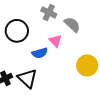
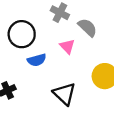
blue semicircle: (40, 53) -> (37, 60), moved
black triangle: (27, 78) -> (64, 94), moved

